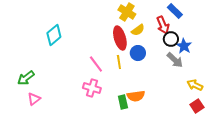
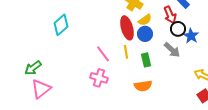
blue circle: (138, 53) -> (145, 34), moved
gray arrow: (175, 60) -> (172, 50), moved
pink triangle: (34, 99) -> (41, 89), size x1.5
green rectangle: (123, 102) -> (146, 60), moved

